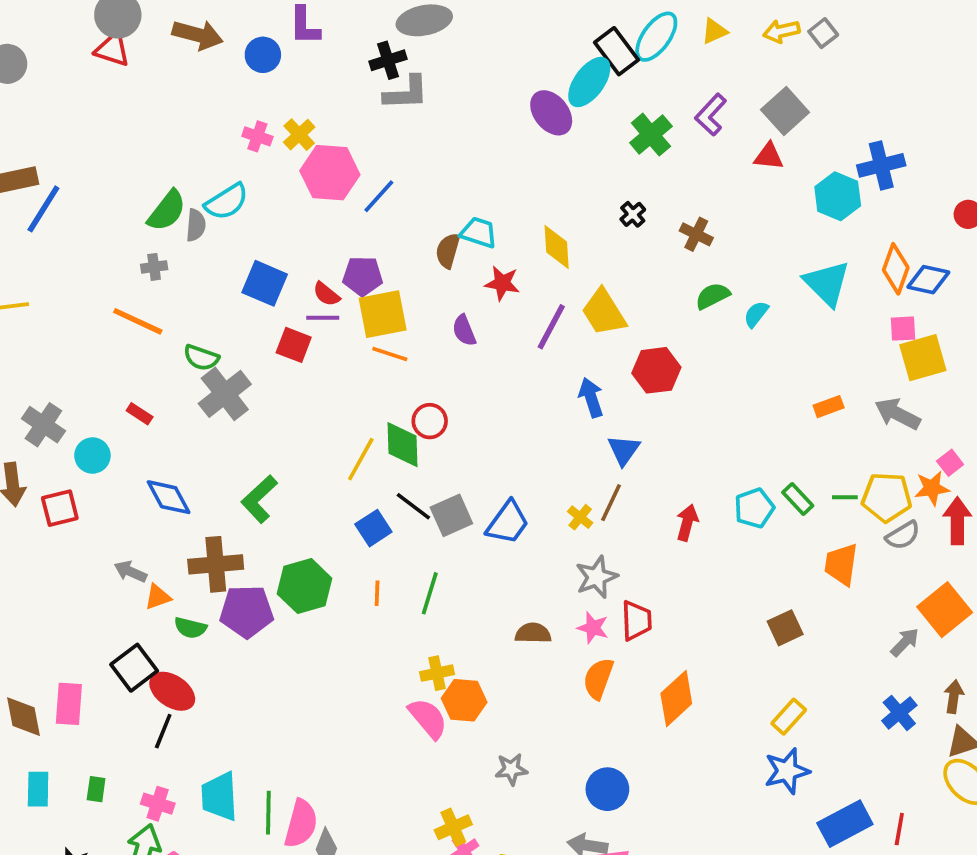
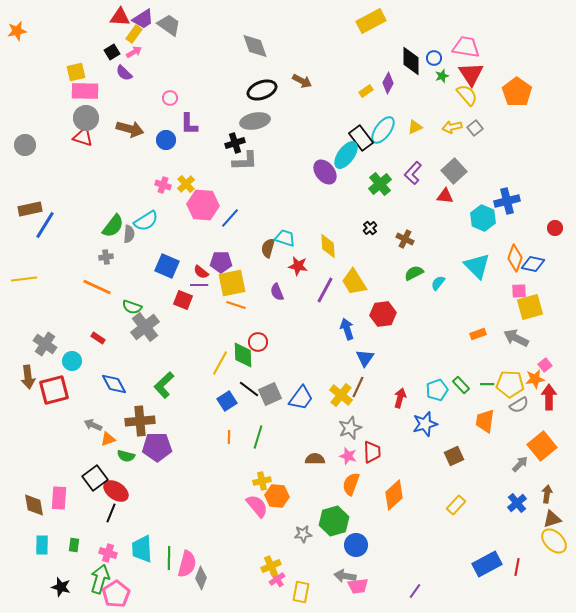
red square: (60, 508) -> (54, 390), size x1.4
yellow cross: (580, 517) -> (341, 395), size x1.6
green hexagon: (305, 586) -> (334, 521), moved
blue star: (787, 771) -> (425, 424), moved

